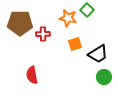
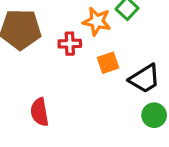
red cross: (43, 34) -> (70, 44), moved

